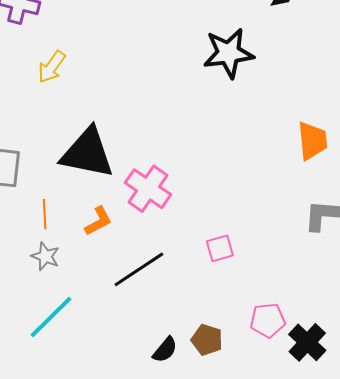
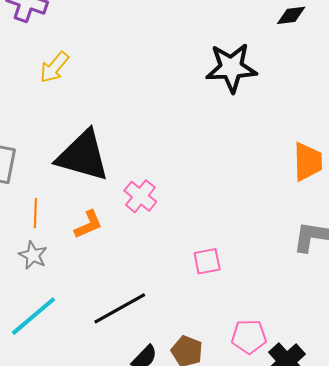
pink cross: (148, 189) -> (140, 196), size x0.7
black line: (139, 269) -> (120, 308), moved

